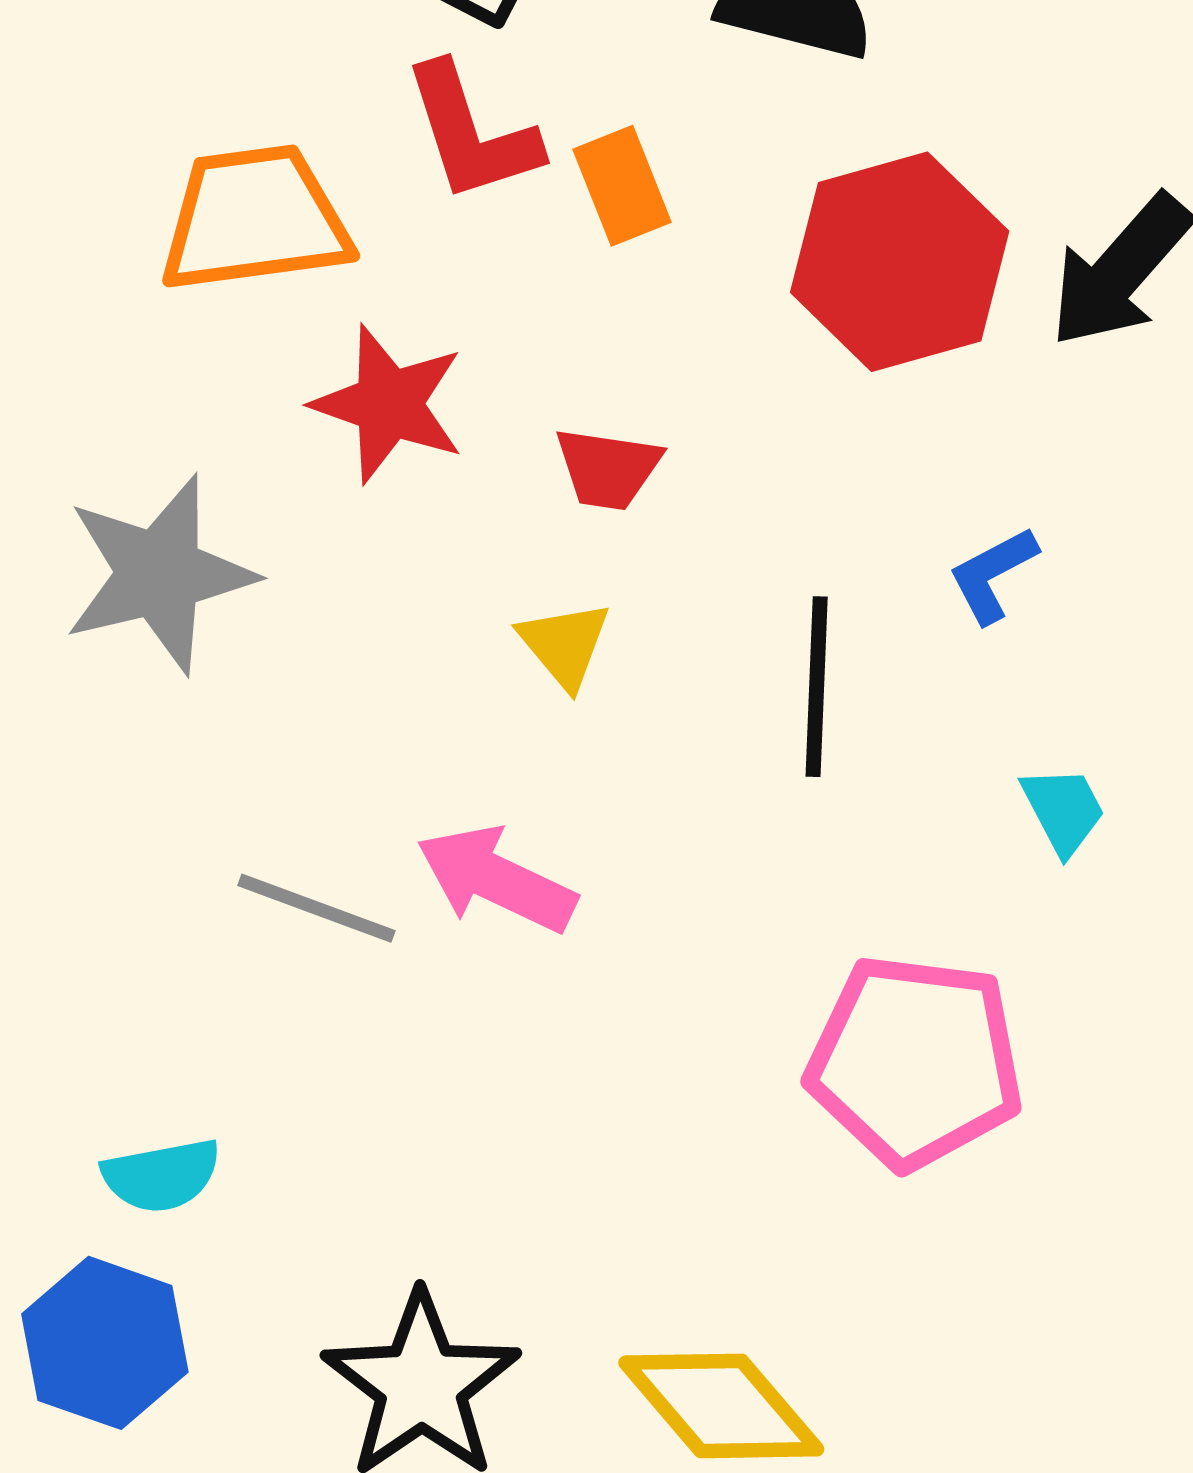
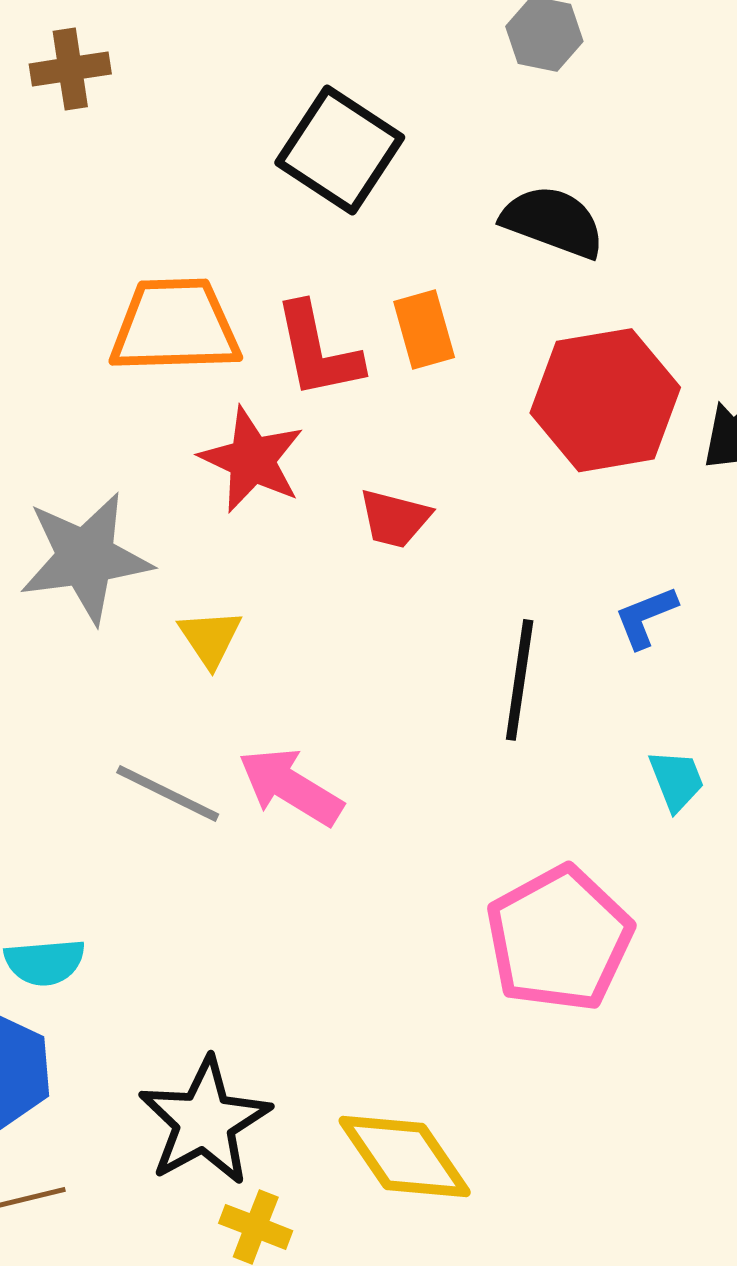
red L-shape: (471, 133) -> (318, 351), moved
yellow triangle: (565, 645) -> (210, 638), moved
pink pentagon: (915, 1062) -> (559, 939), turned 30

